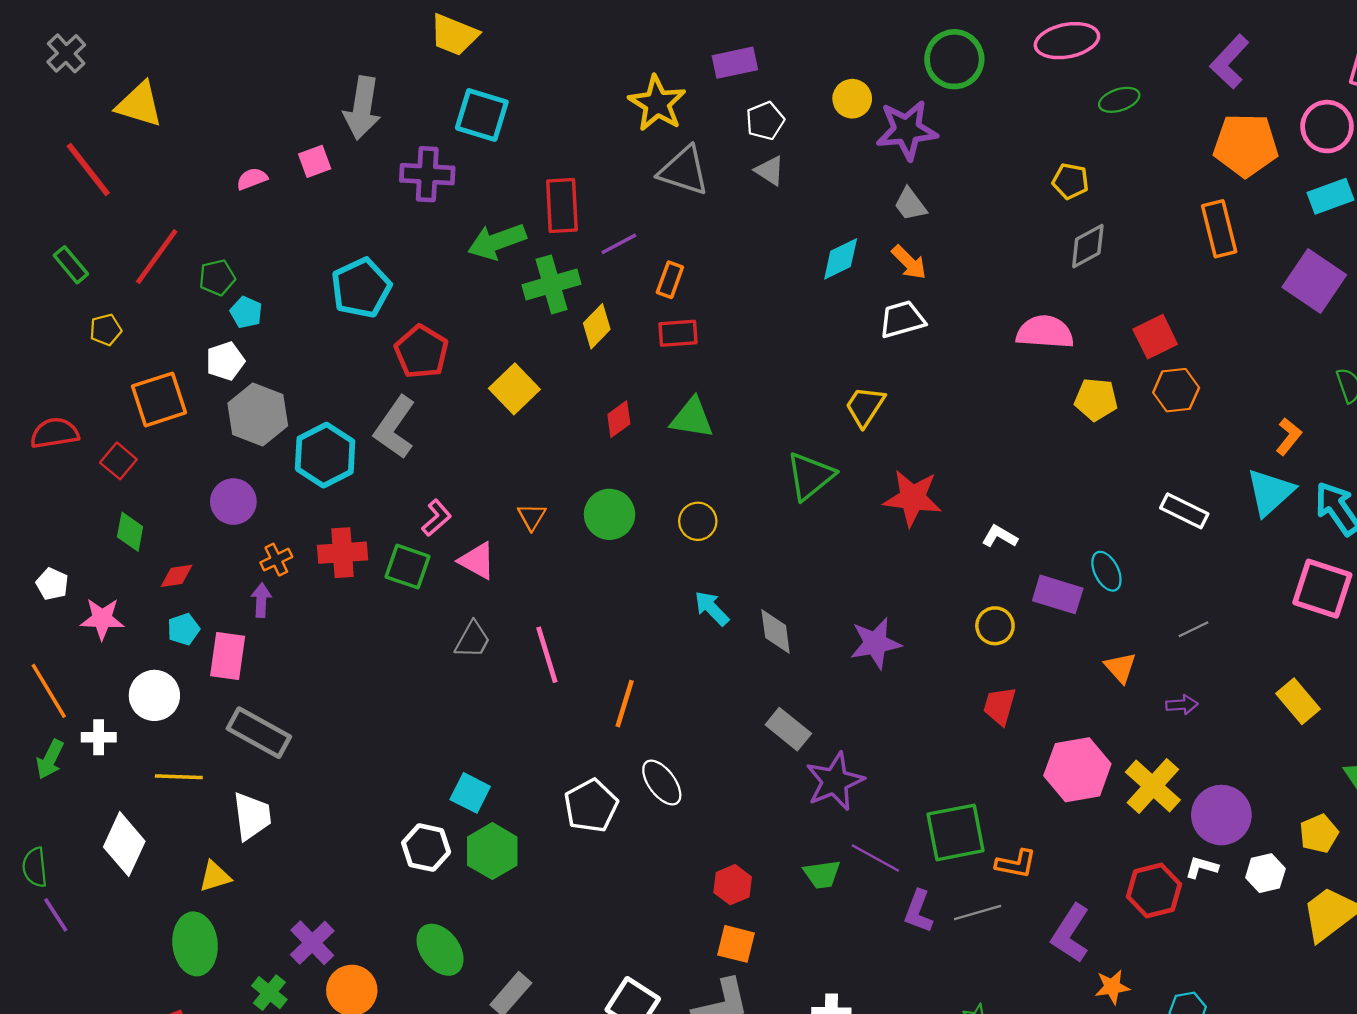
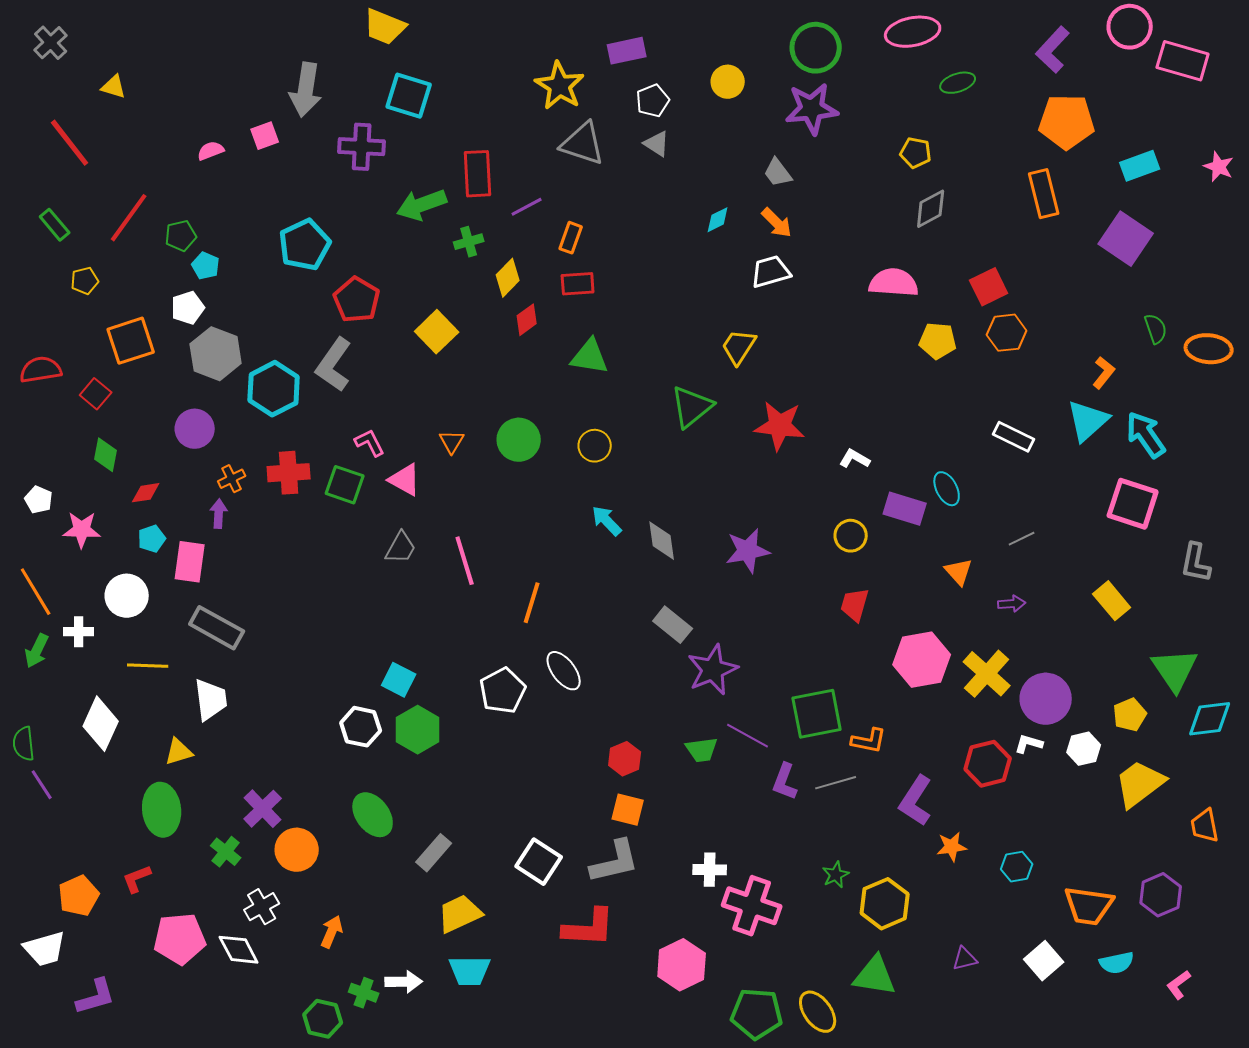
yellow triangle: (139, 104) -> (114, 87), size x0.6
pink circle: (1327, 127) -> (1130, 27), moved
purple star: (907, 130) -> (812, 109), moved
cyan diamond: (841, 259) -> (718, 220), size x0.7
green cross: (551, 284) -> (469, 242), size x0.6
red diamond: (619, 419) -> (527, 320), moved
pink L-shape: (437, 518) -> (370, 443), turned -76

